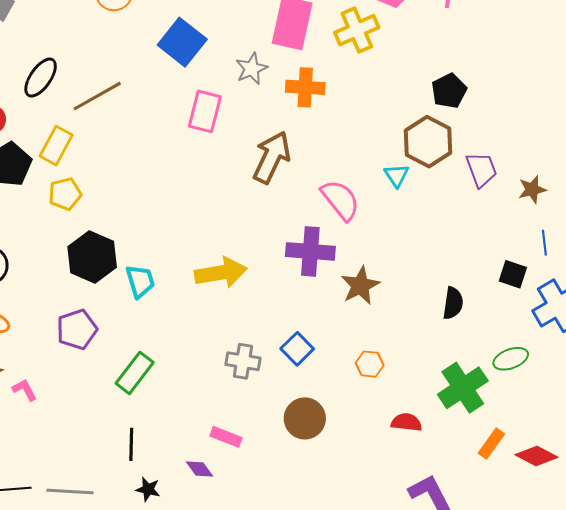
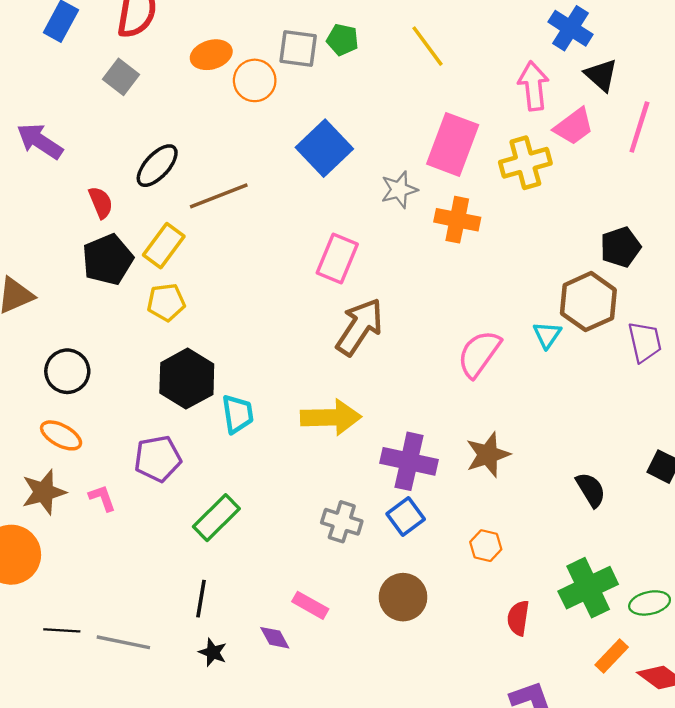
pink rectangle: (205, 111) -> (337, 259), moved
brown arrow: (272, 157) -> (360, 327), moved
pink semicircle: (340, 200) -> (479, 354), turned -114
purple cross: (310, 251) -> (409, 461), moved
black semicircle: (453, 303) -> (591, 490), turned -48
green ellipse: (511, 359) -> (650, 603), moved
pink L-shape: (25, 390) -> (102, 498), moved
red semicircle: (406, 422) -> (518, 618), turned -96

